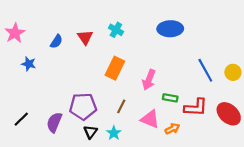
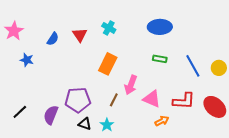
pink arrow: (149, 80) -> (131, 85), moved
green rectangle: (170, 98) -> (160, 59), moved
pink triangle: (150, 119) -> (152, 99), moved
black triangle: (90, 132) -> (85, 124), turned -48

